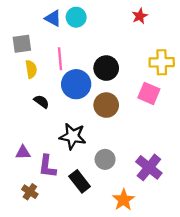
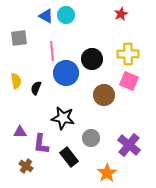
yellow cross: (162, 62) -> (128, 54), moved
yellow semicircle: (31, 69) -> (16, 81), moved
black semicircle: (41, 102) -> (36, 88), turned -104
brown circle: (106, 105) -> (104, 95), moved

